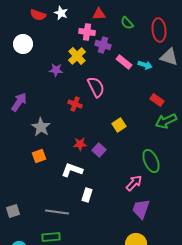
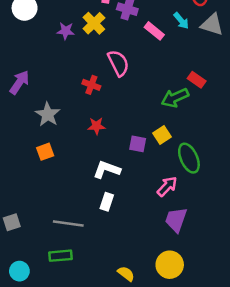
cyan arrow: (145, 65) -> (181, 21), moved, turned 32
purple star: (56, 70) -> (66, 31), moved
green arrow: (166, 121) -> (175, 98), moved
yellow square: (119, 125) -> (162, 135), moved
red star: (80, 144) -> (96, 126), moved
purple square: (99, 150) -> (138, 144), moved, turned -32
white L-shape: (72, 170) -> (107, 170), moved

